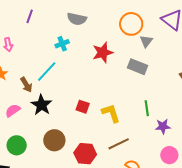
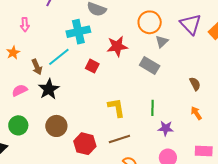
cyan cross: (62, 44) -> (78, 32), size x1.6
red square: (83, 107) -> (92, 66), moved

